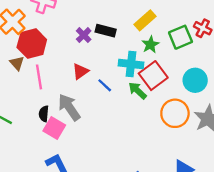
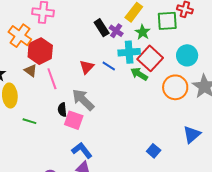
black rectangle: (106, 31) -> (102, 28), turned 54
purple cross: (84, 35) -> (116, 31), moved
green square: (180, 37) -> (167, 21), turned 30
blue line: (105, 85) -> (109, 66), moved

